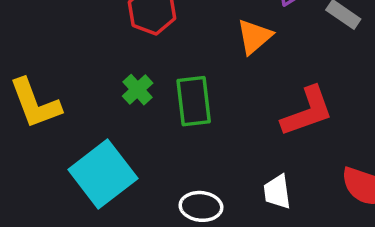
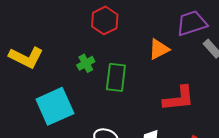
yellow L-shape: (35, 103) -> (26, 57), turned -56

